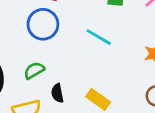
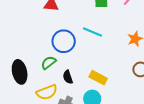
blue circle: (43, 24) -> (64, 41), moved

